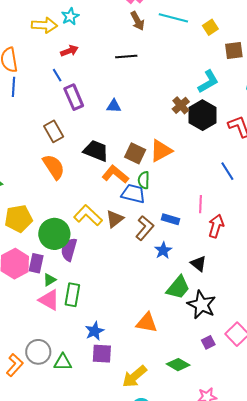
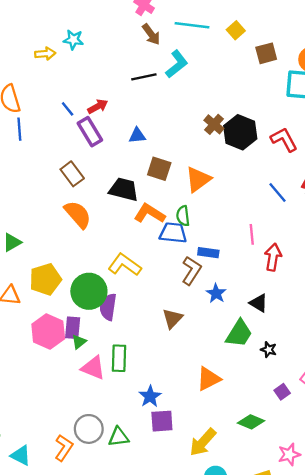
cyan star: (70, 16) -> (73, 40), turned -30
yellow arrow: (44, 25) -> (45, 54), size x0.7
red arrow: (69, 51) -> (98, 106), moved
cyan L-shape: (208, 82) -> (177, 64), moved
brown square: (135, 153) -> (159, 169), moved
brown triangle: (115, 219) -> (172, 318), moved
blue rectangle: (170, 219) -> (208, 253), moved
green triangle: (50, 280) -> (79, 342), moved
black star: (202, 305) -> (269, 350), size x0.5
orange triangle: (147, 323) -> (209, 379), turned -30

